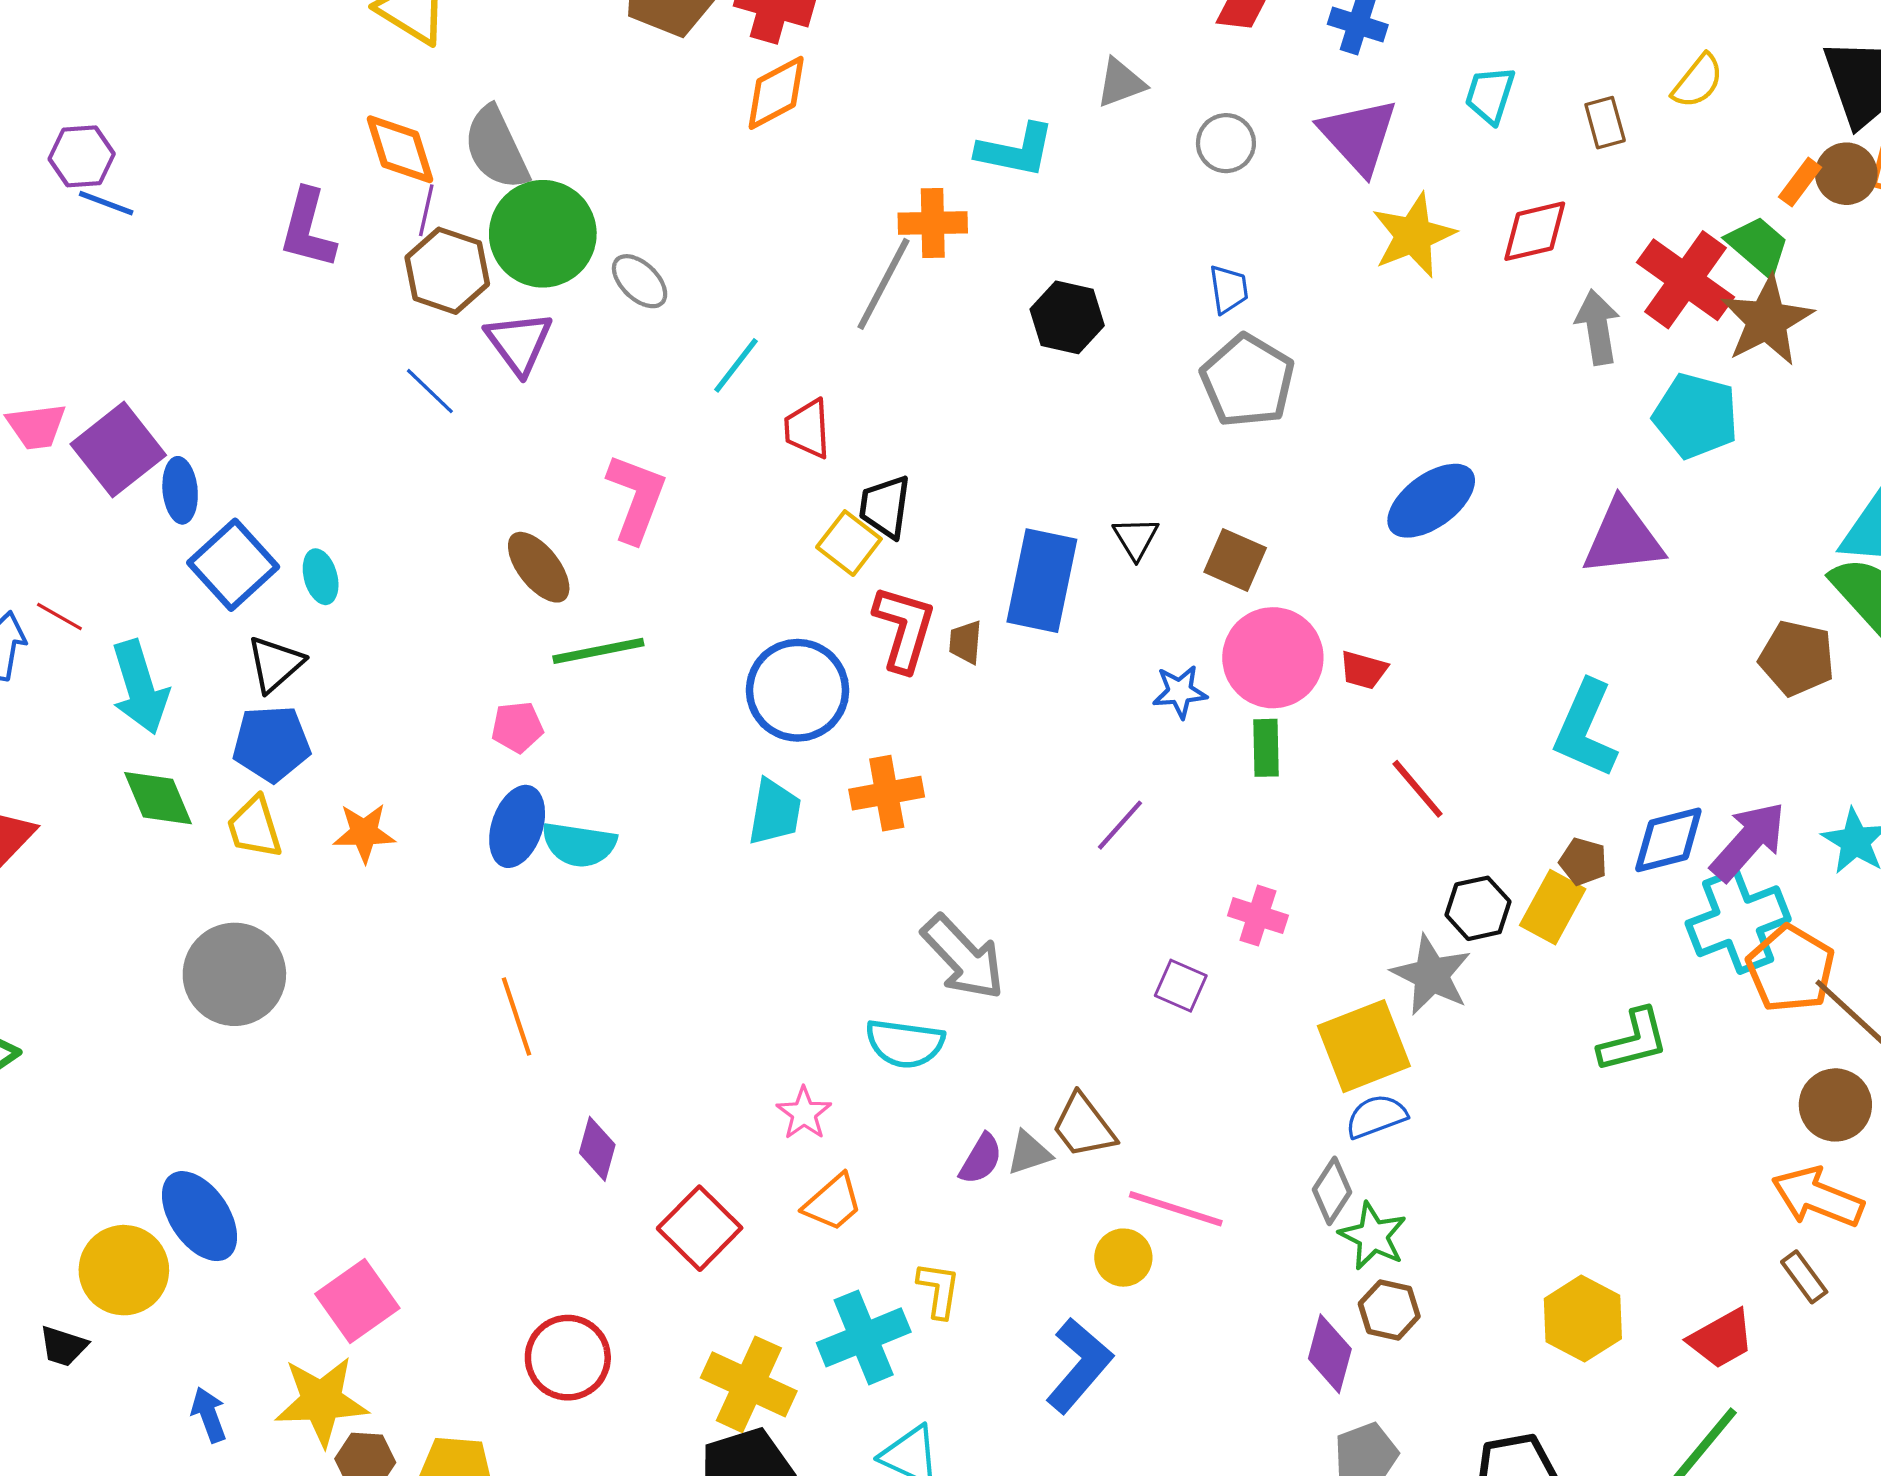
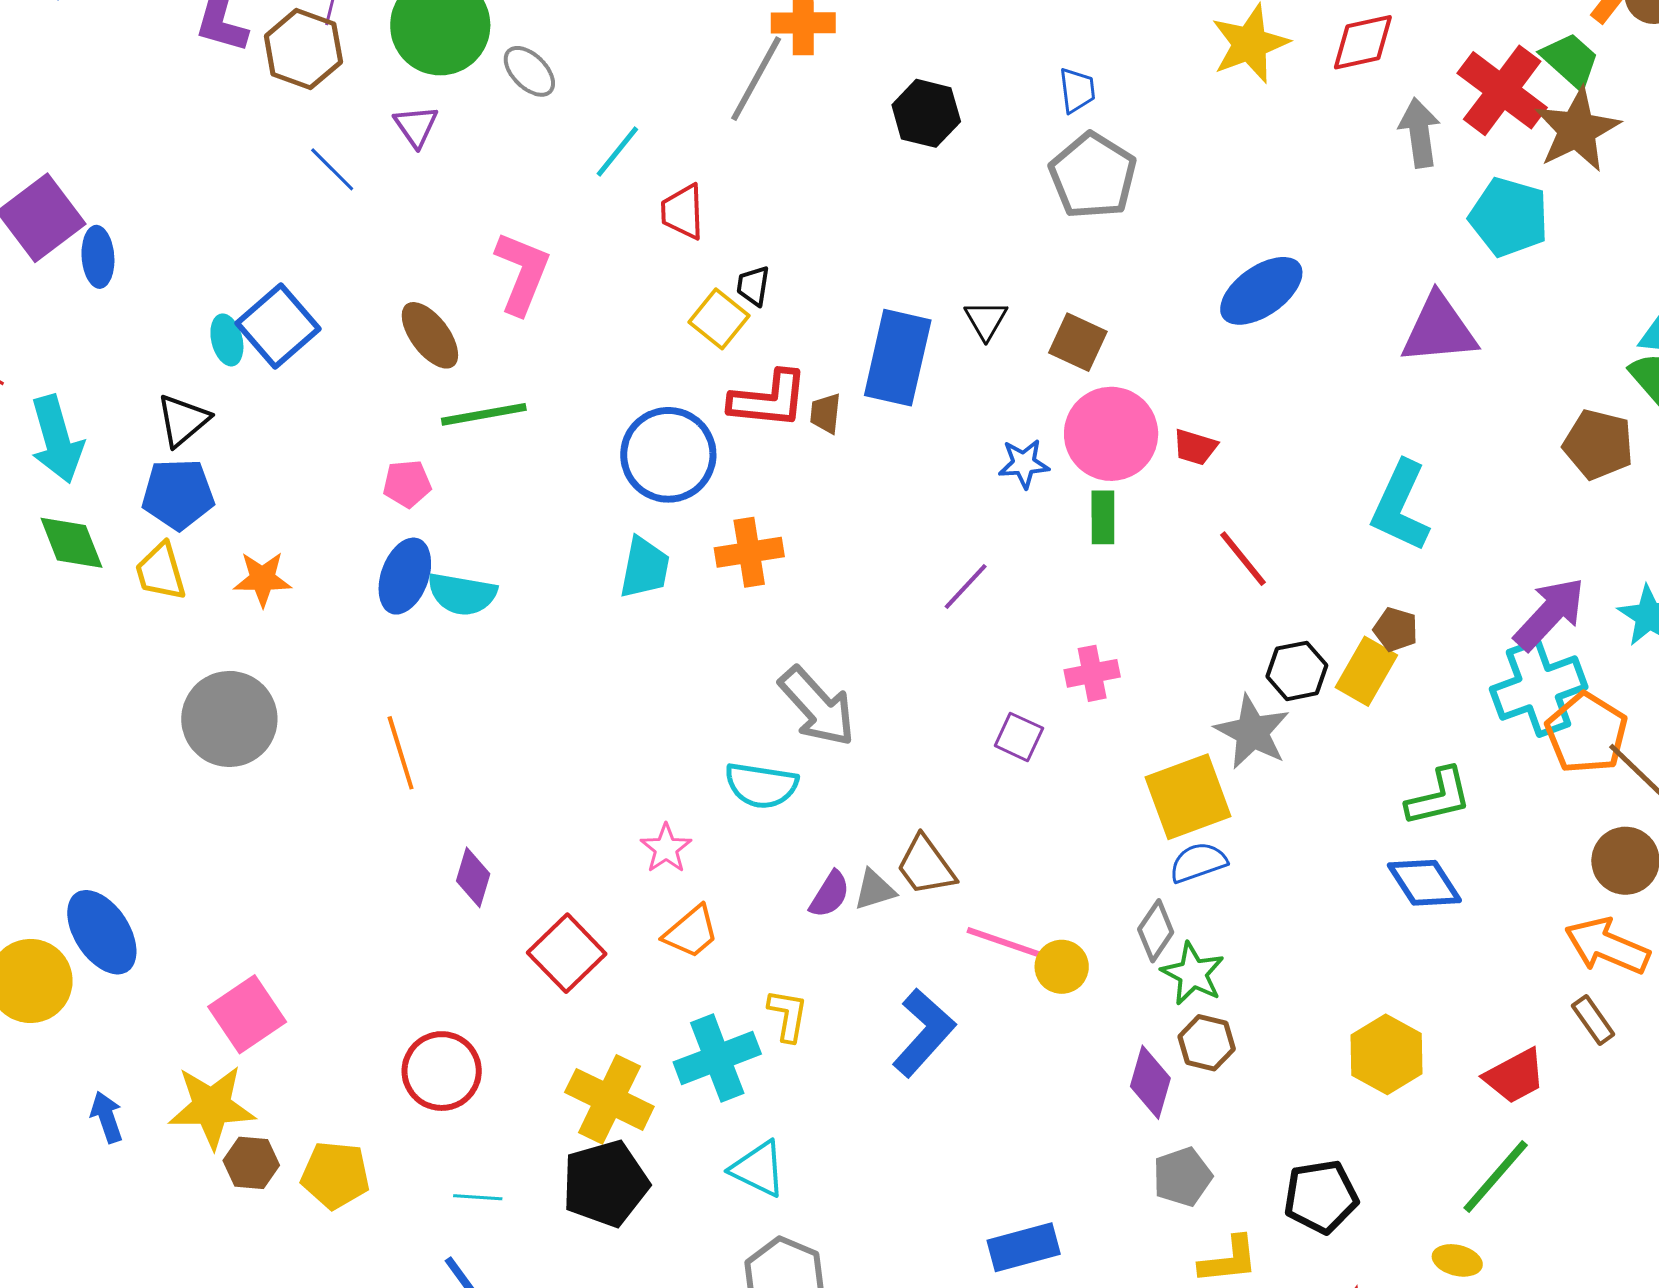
brown hexagon: (447, 271) -> (303, 49), moved
purple triangle: (519, 343) -> (416, 126), size x0.7
black trapezoid: (885, 507) -> (753, 286), size x0.7
blue square: (233, 565) -> (278, 326), moved
red L-shape: (904, 628) -> (769, 399), turned 78
blue diamond: (1668, 840) -> (1424, 883), moved, turned 70
pink cross: (1258, 916) -> (1092, 673), turned -30
gray circle: (234, 974) -> (229, 719), moved
yellow circle: (1123, 1258) -> (1062, 967), moved
blue L-shape: (1079, 1365) -> (924, 1033), moved

